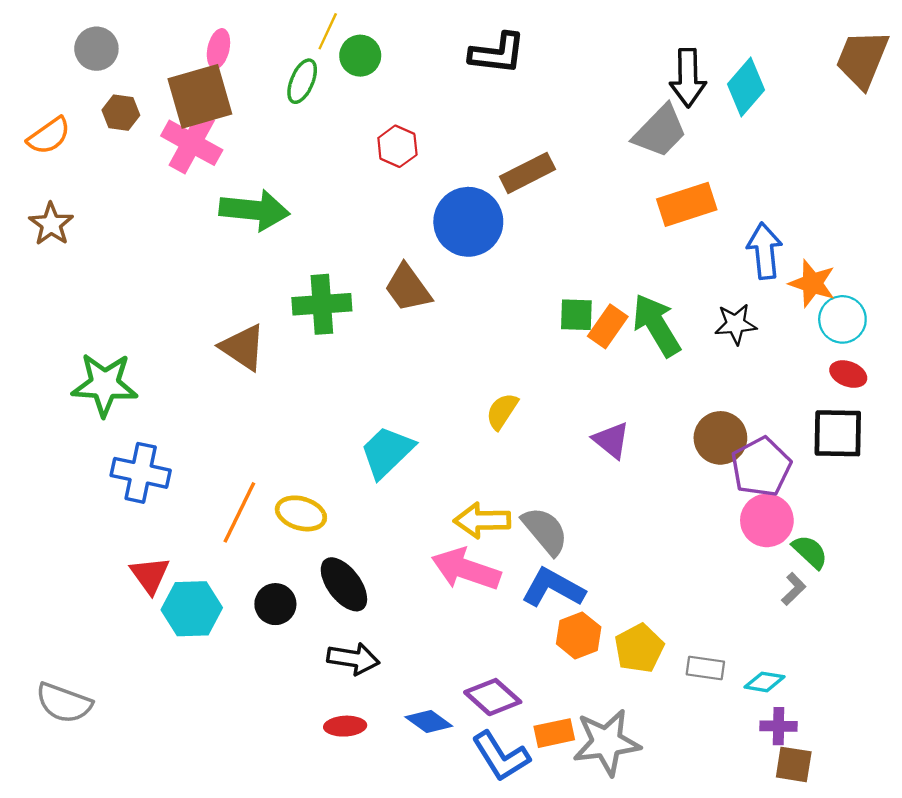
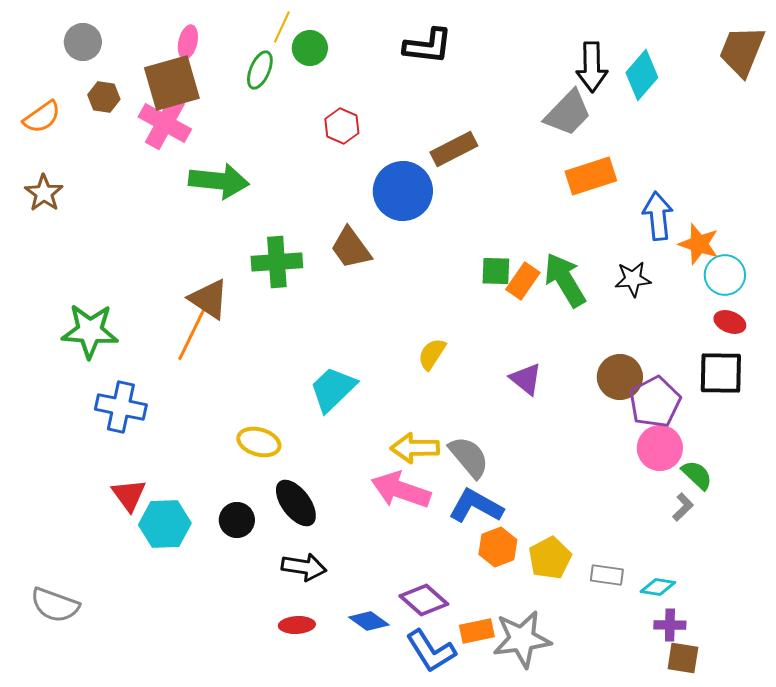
orange line: (239, 512) -> (192, 334), moved

